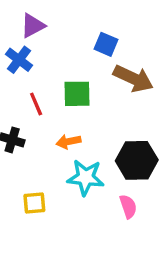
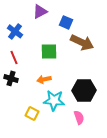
purple triangle: (33, 26) -> (40, 11), moved
red line: (36, 104) -> (14, 57), moved
yellow square: (34, 203) -> (32, 113), moved, turned 32

